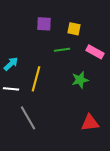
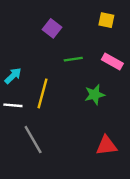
purple square: (44, 24) -> (52, 28), turned 35
yellow square: (74, 29) -> (106, 20), moved

